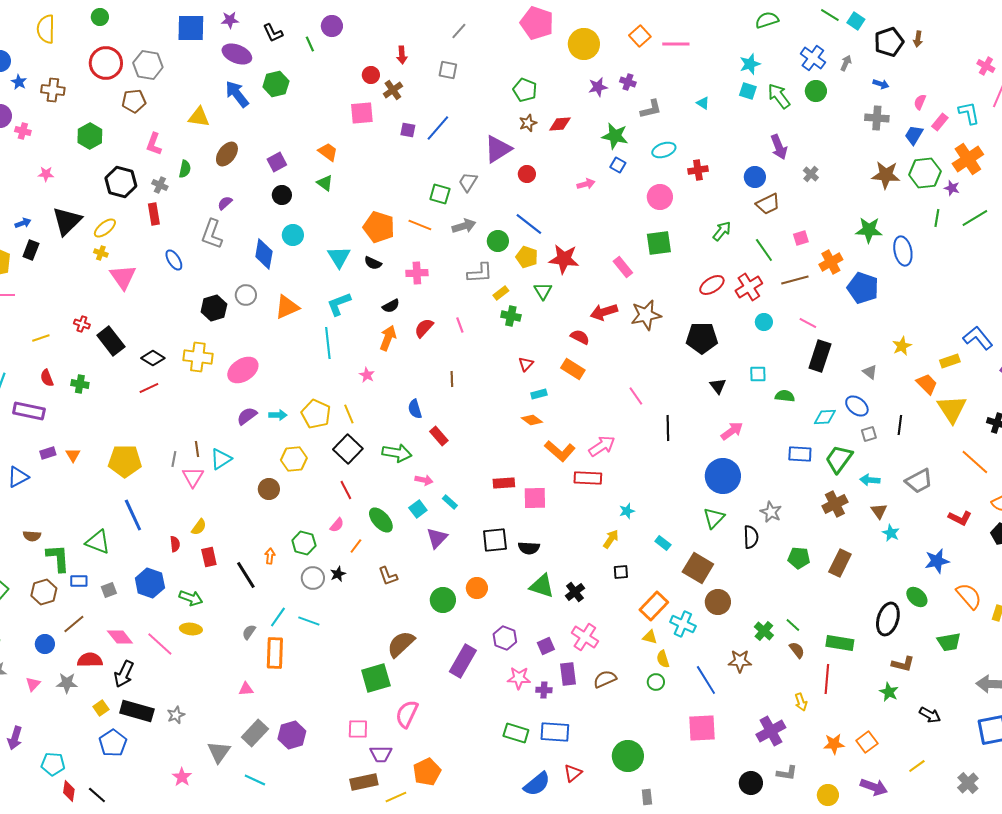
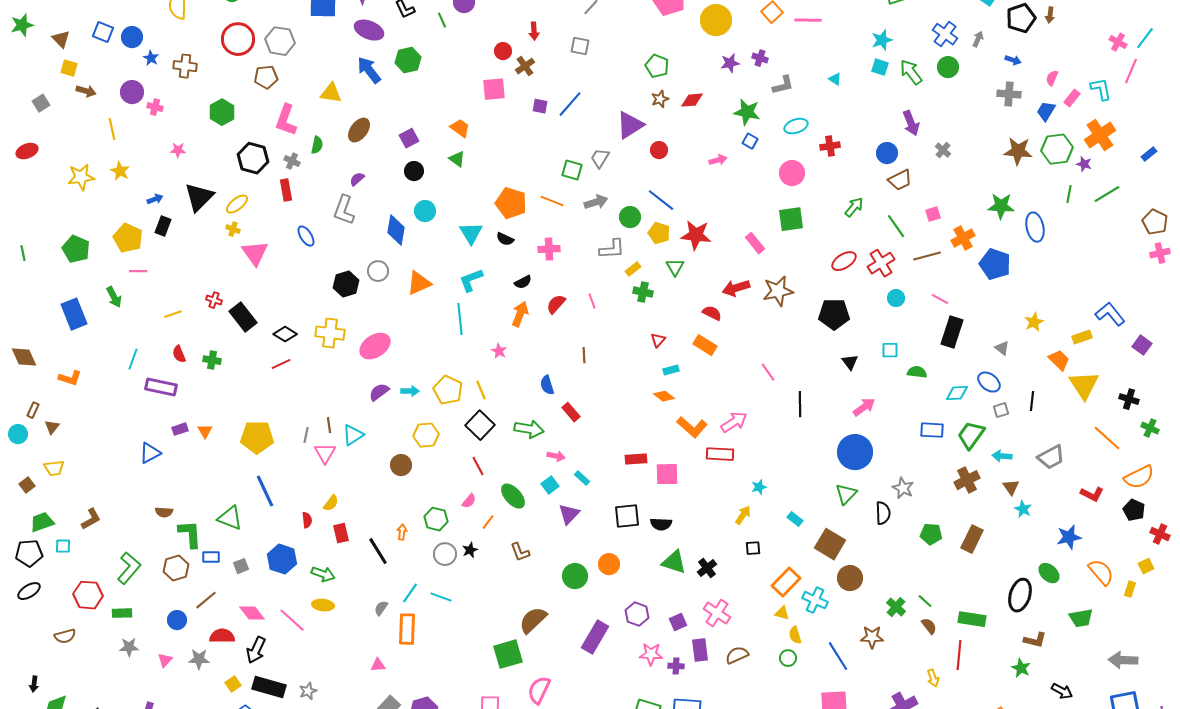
pink L-shape: (154, 144) -> (286, 120), size x1.4

